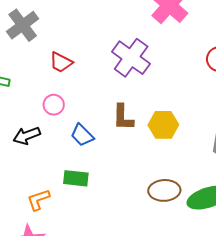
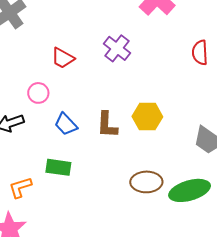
purple cross: (131, 58) -> (117, 48), size x0.7
red trapezoid: (61, 62) -> (63, 58), moved
brown L-shape: (123, 117) -> (107, 125), moved

